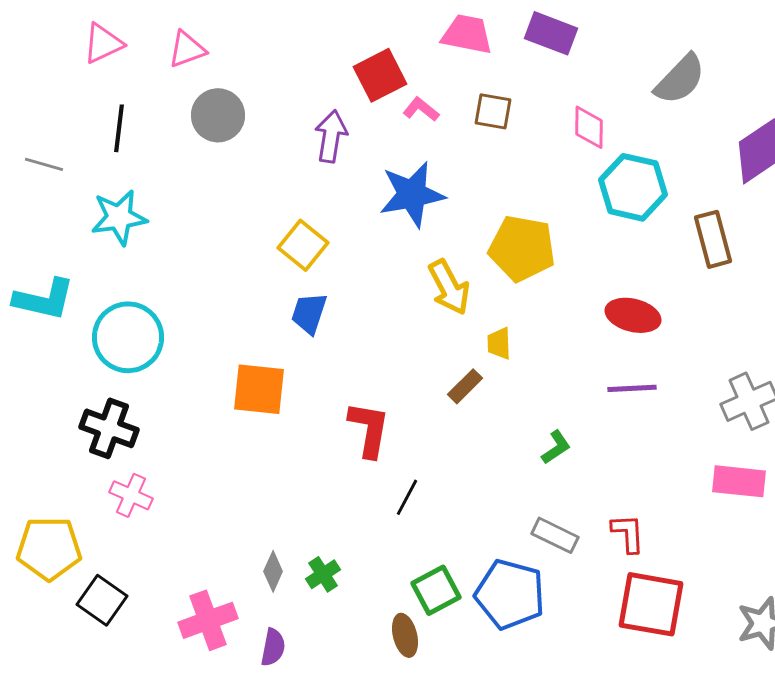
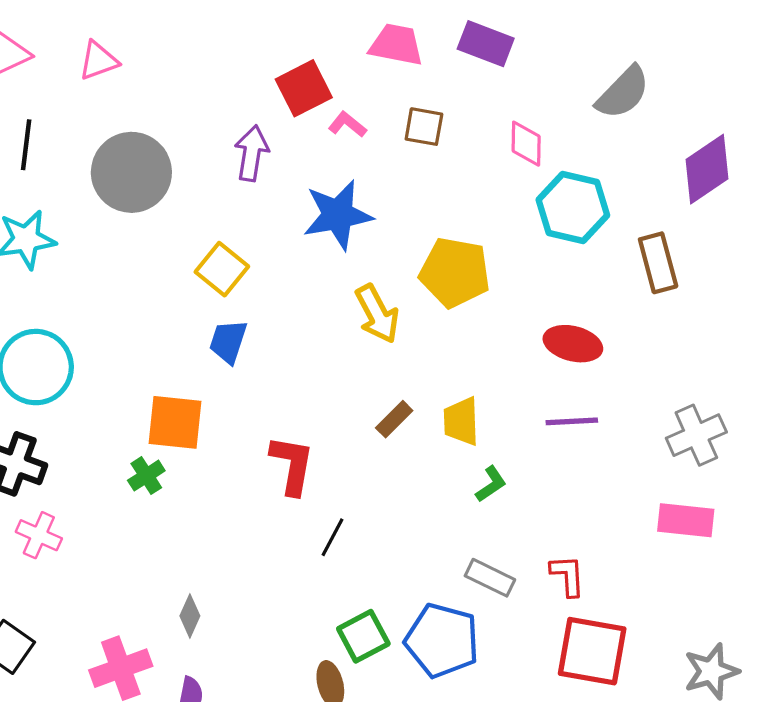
gray circle: (218, 115) -> (131, 172), moved, size x1.4
yellow trapezoid: (499, 343) -> (461, 421), moved, size x1.4
green cross: (323, 574) -> (146, 476), moved

